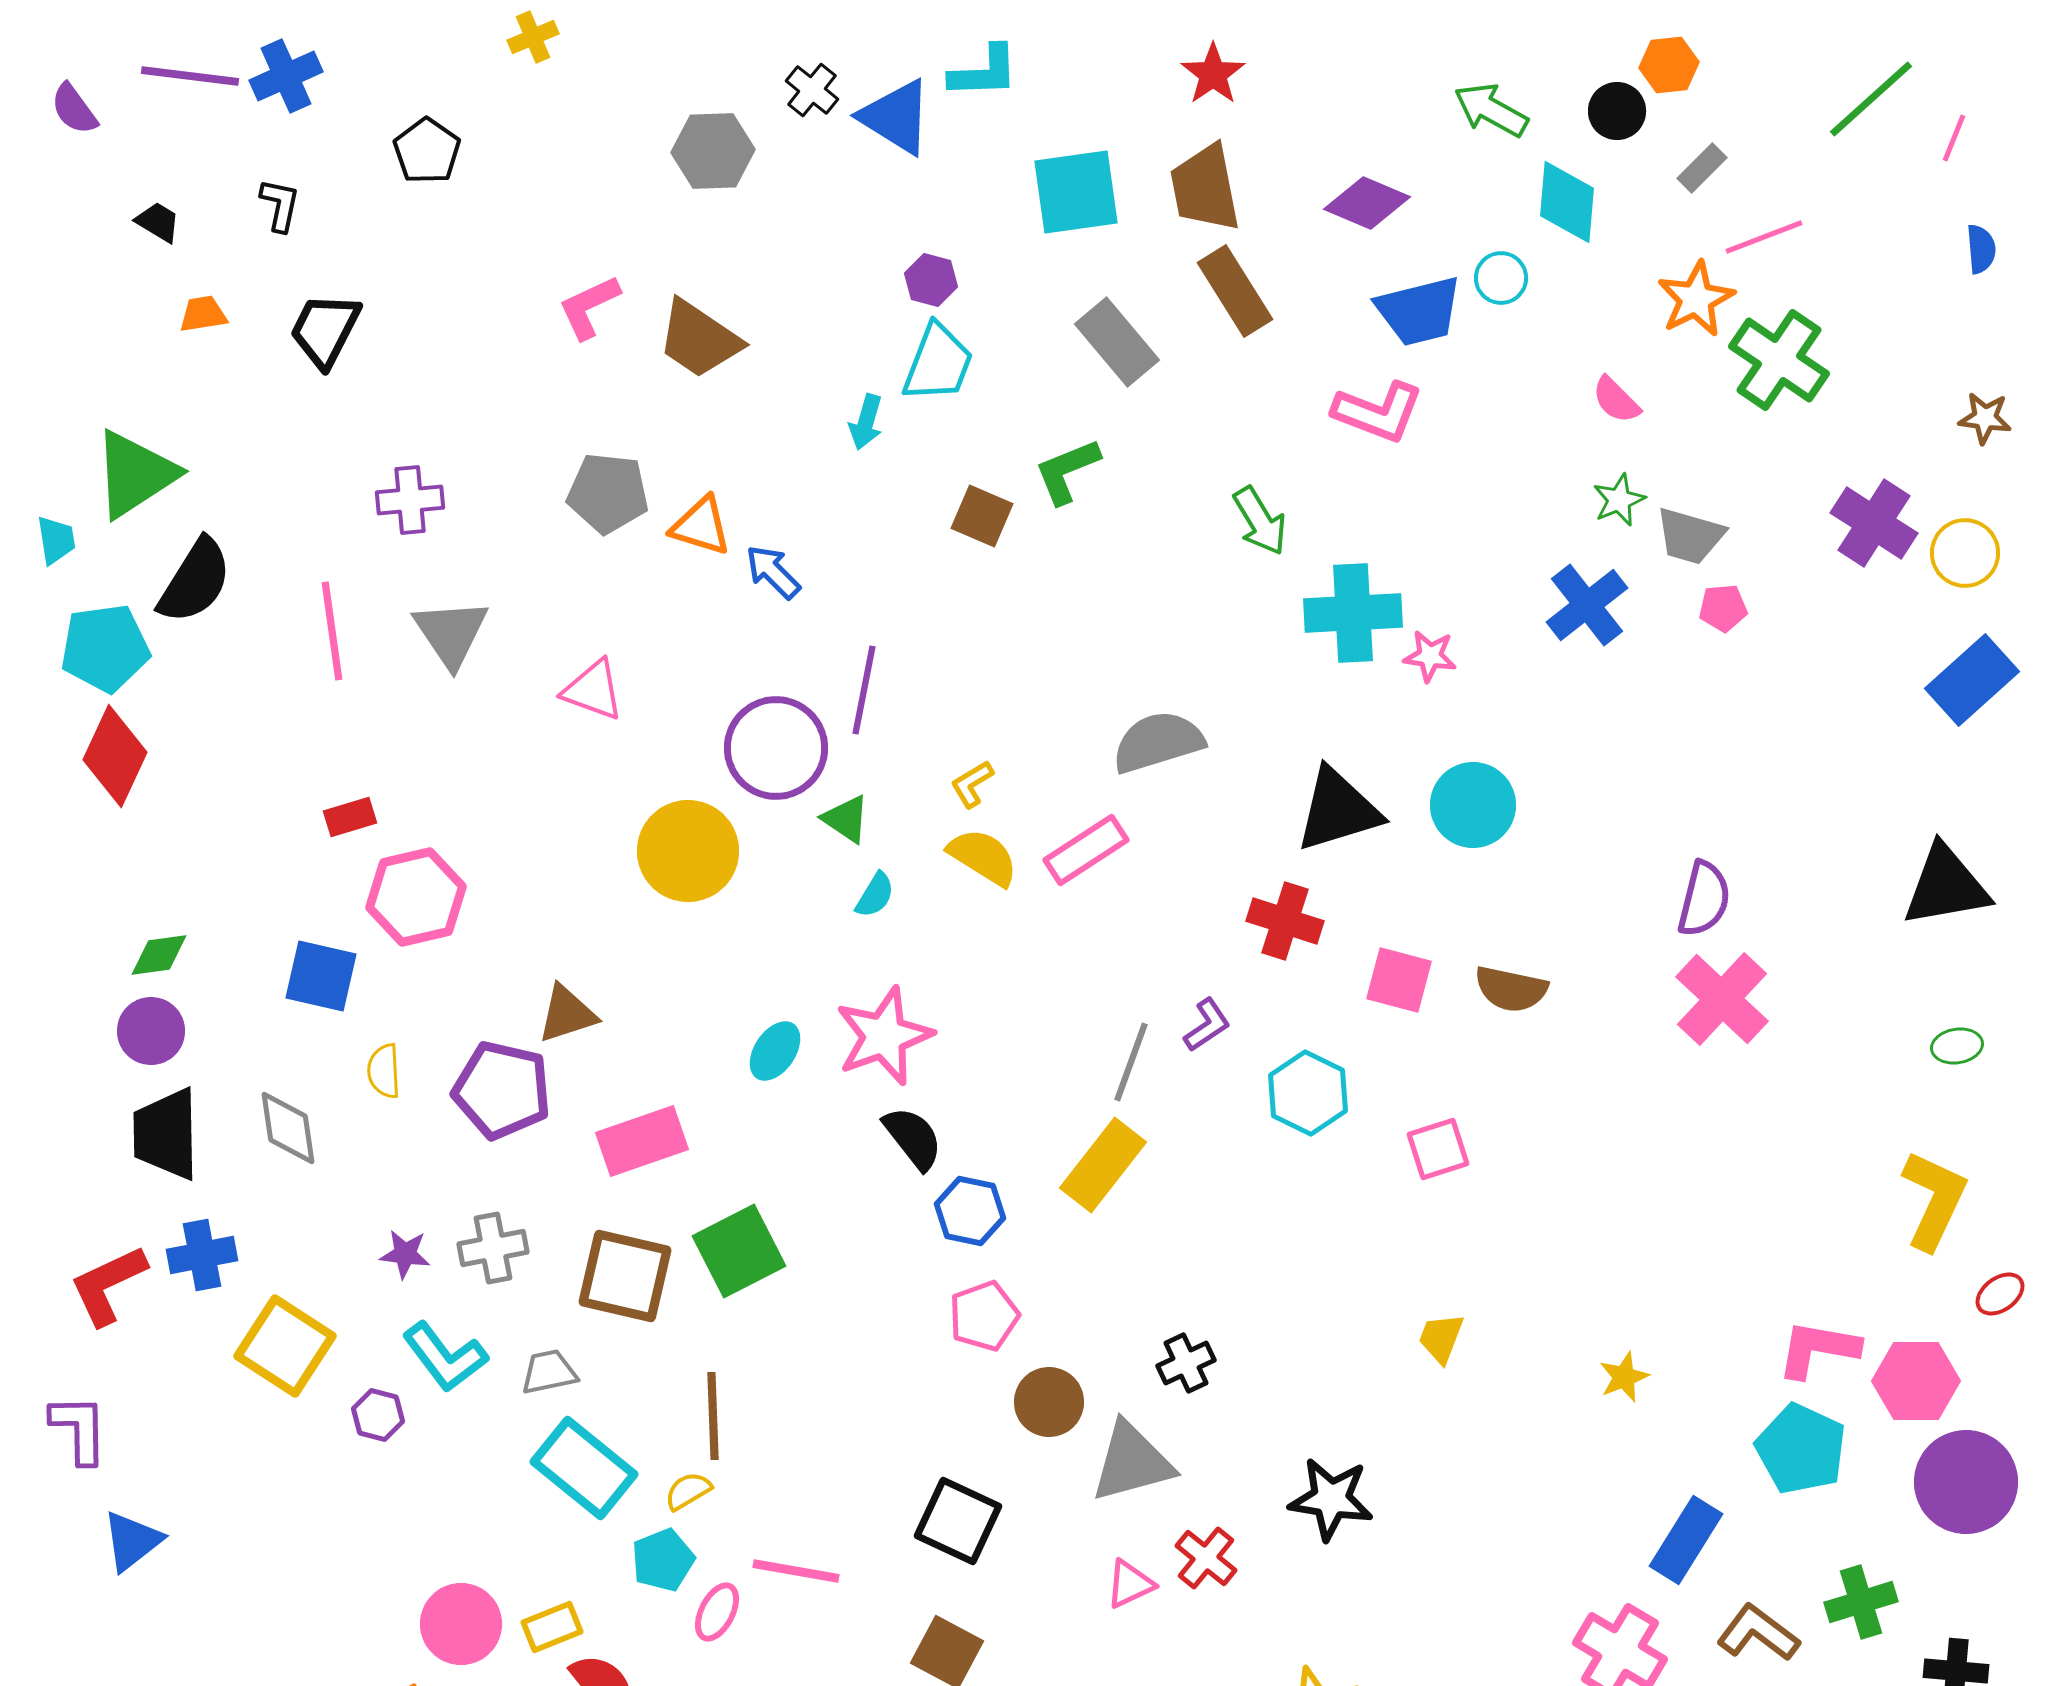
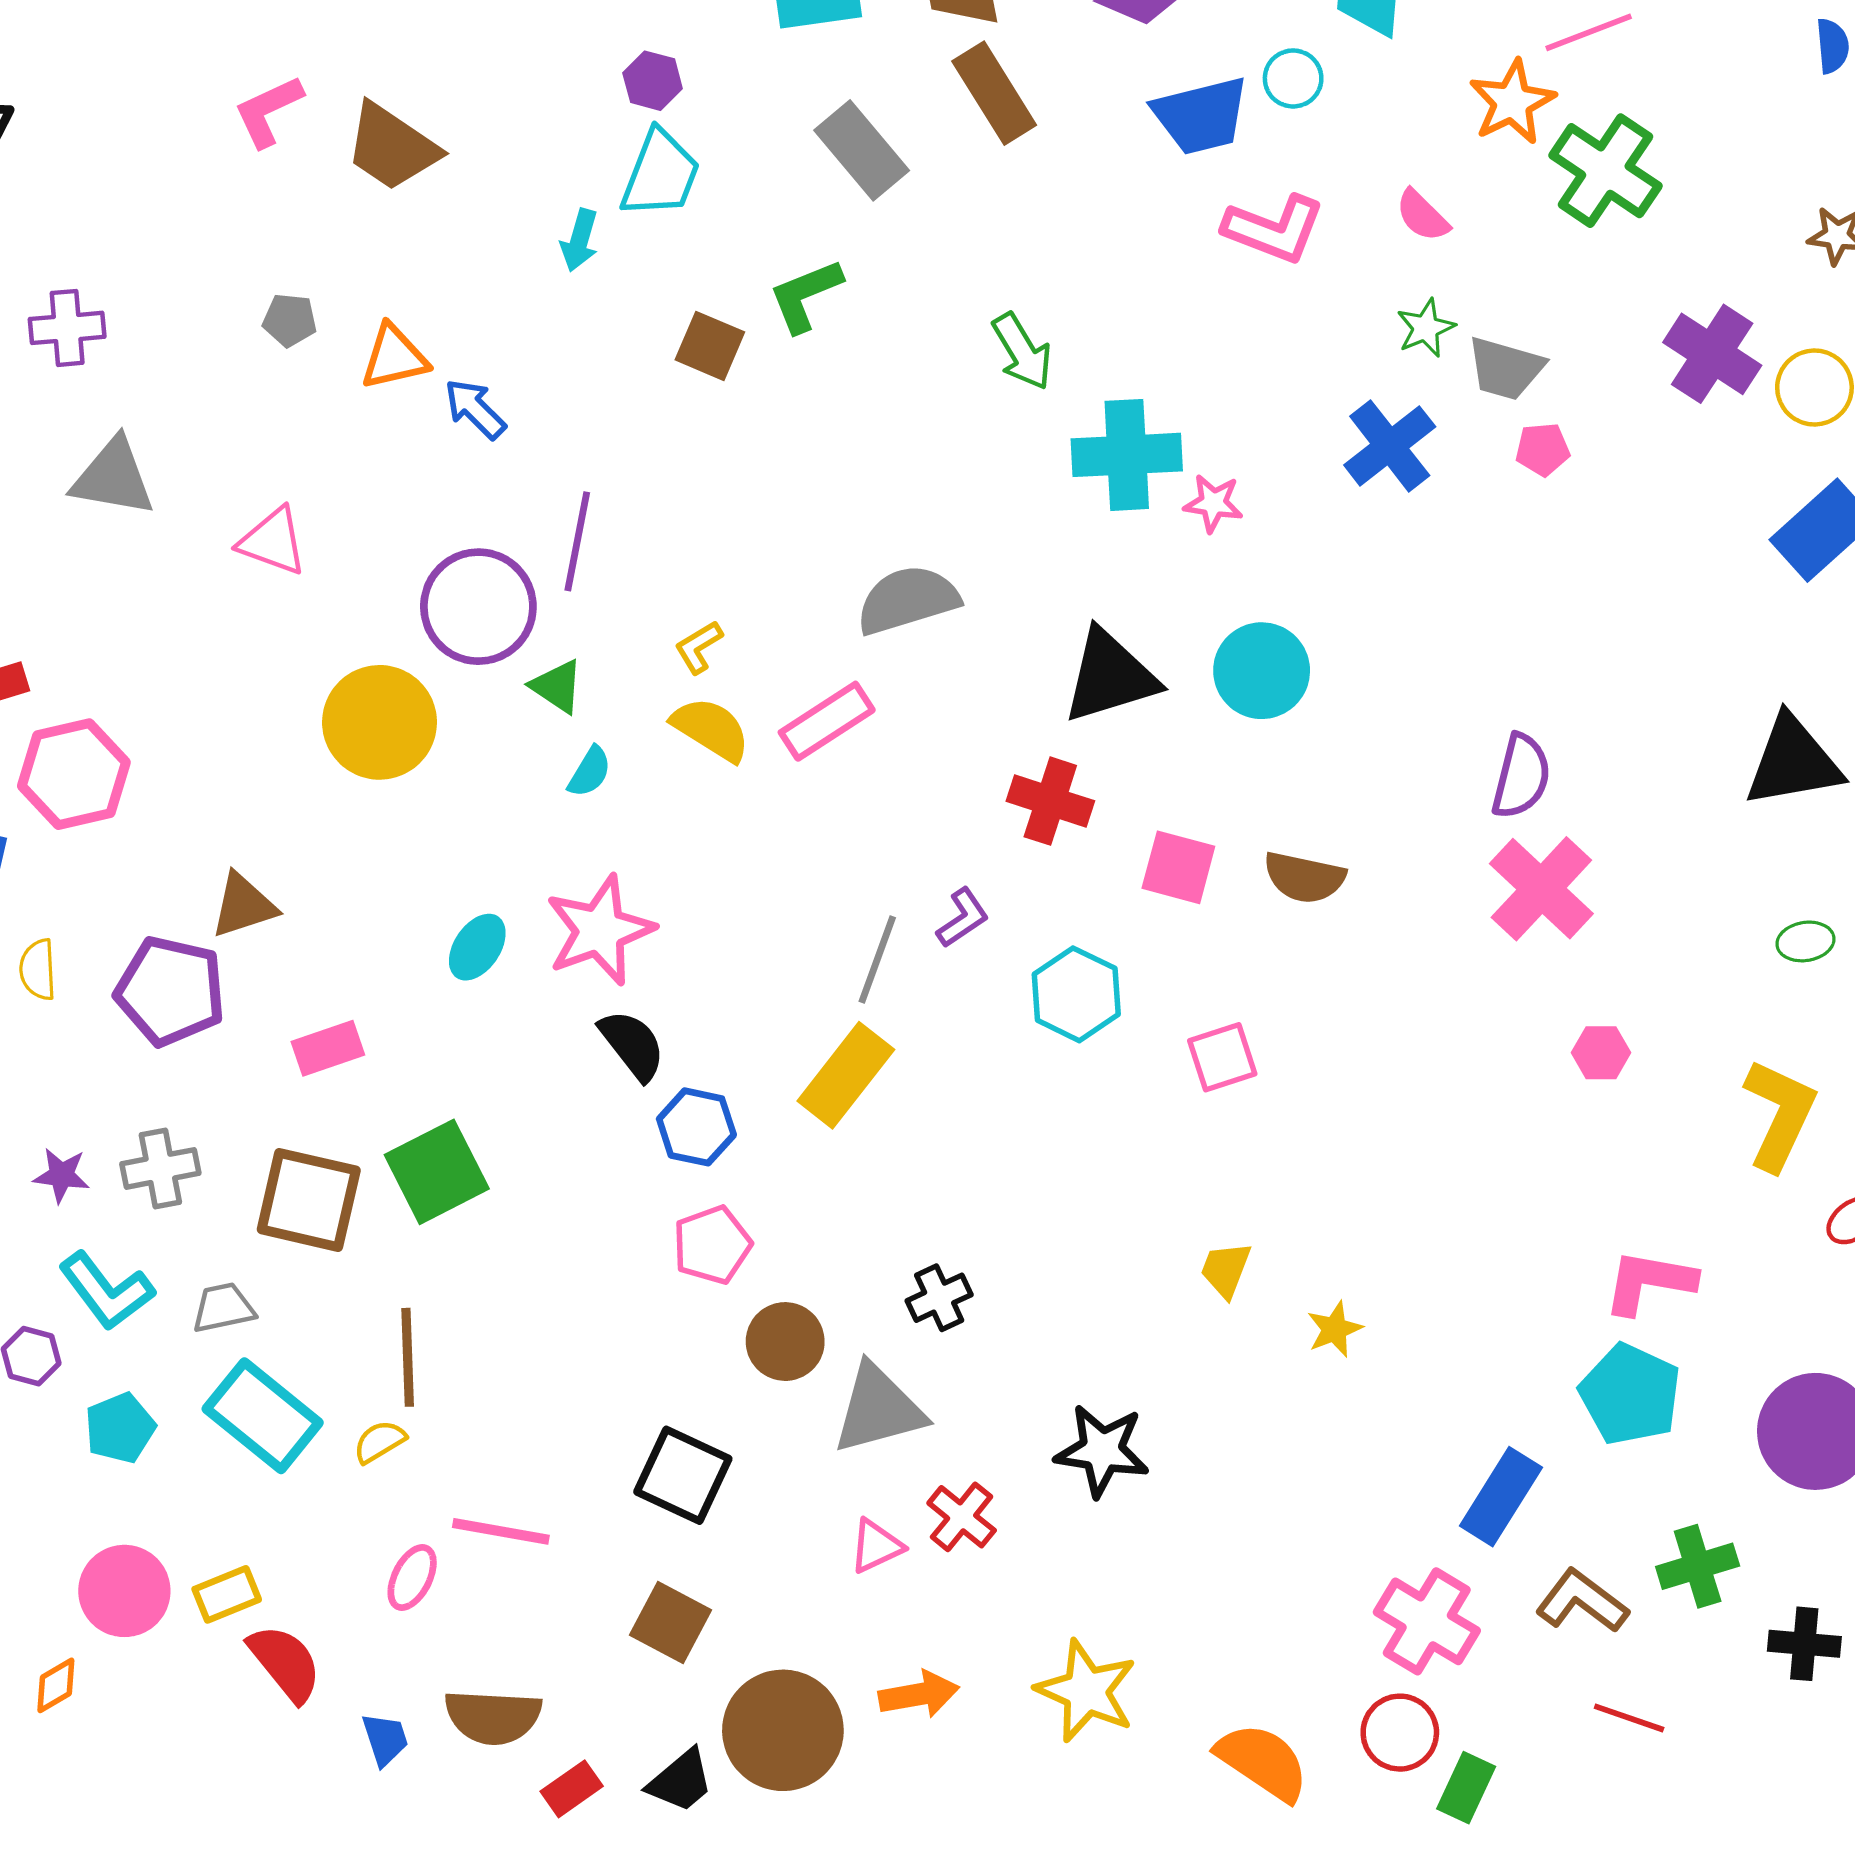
pink L-shape: (1378, 412) -> (1274, 229), moved
gray pentagon: (608, 493) -> (290, 320), size x0.6
orange triangle: (701, 526) -> (394, 357), turned -30
gray triangle: (451, 633) -> (113, 477), turned -46
pink rectangle: (642, 1141) -> (328, 1048), size x0.7
yellow star: (1624, 1377) -> (1335, 1329), moved
pink hexagon: (1916, 1381) -> (1601, 1053), moved, size x0.6
cyan pentagon: (663, 1560) -> (120, 1428), moved

